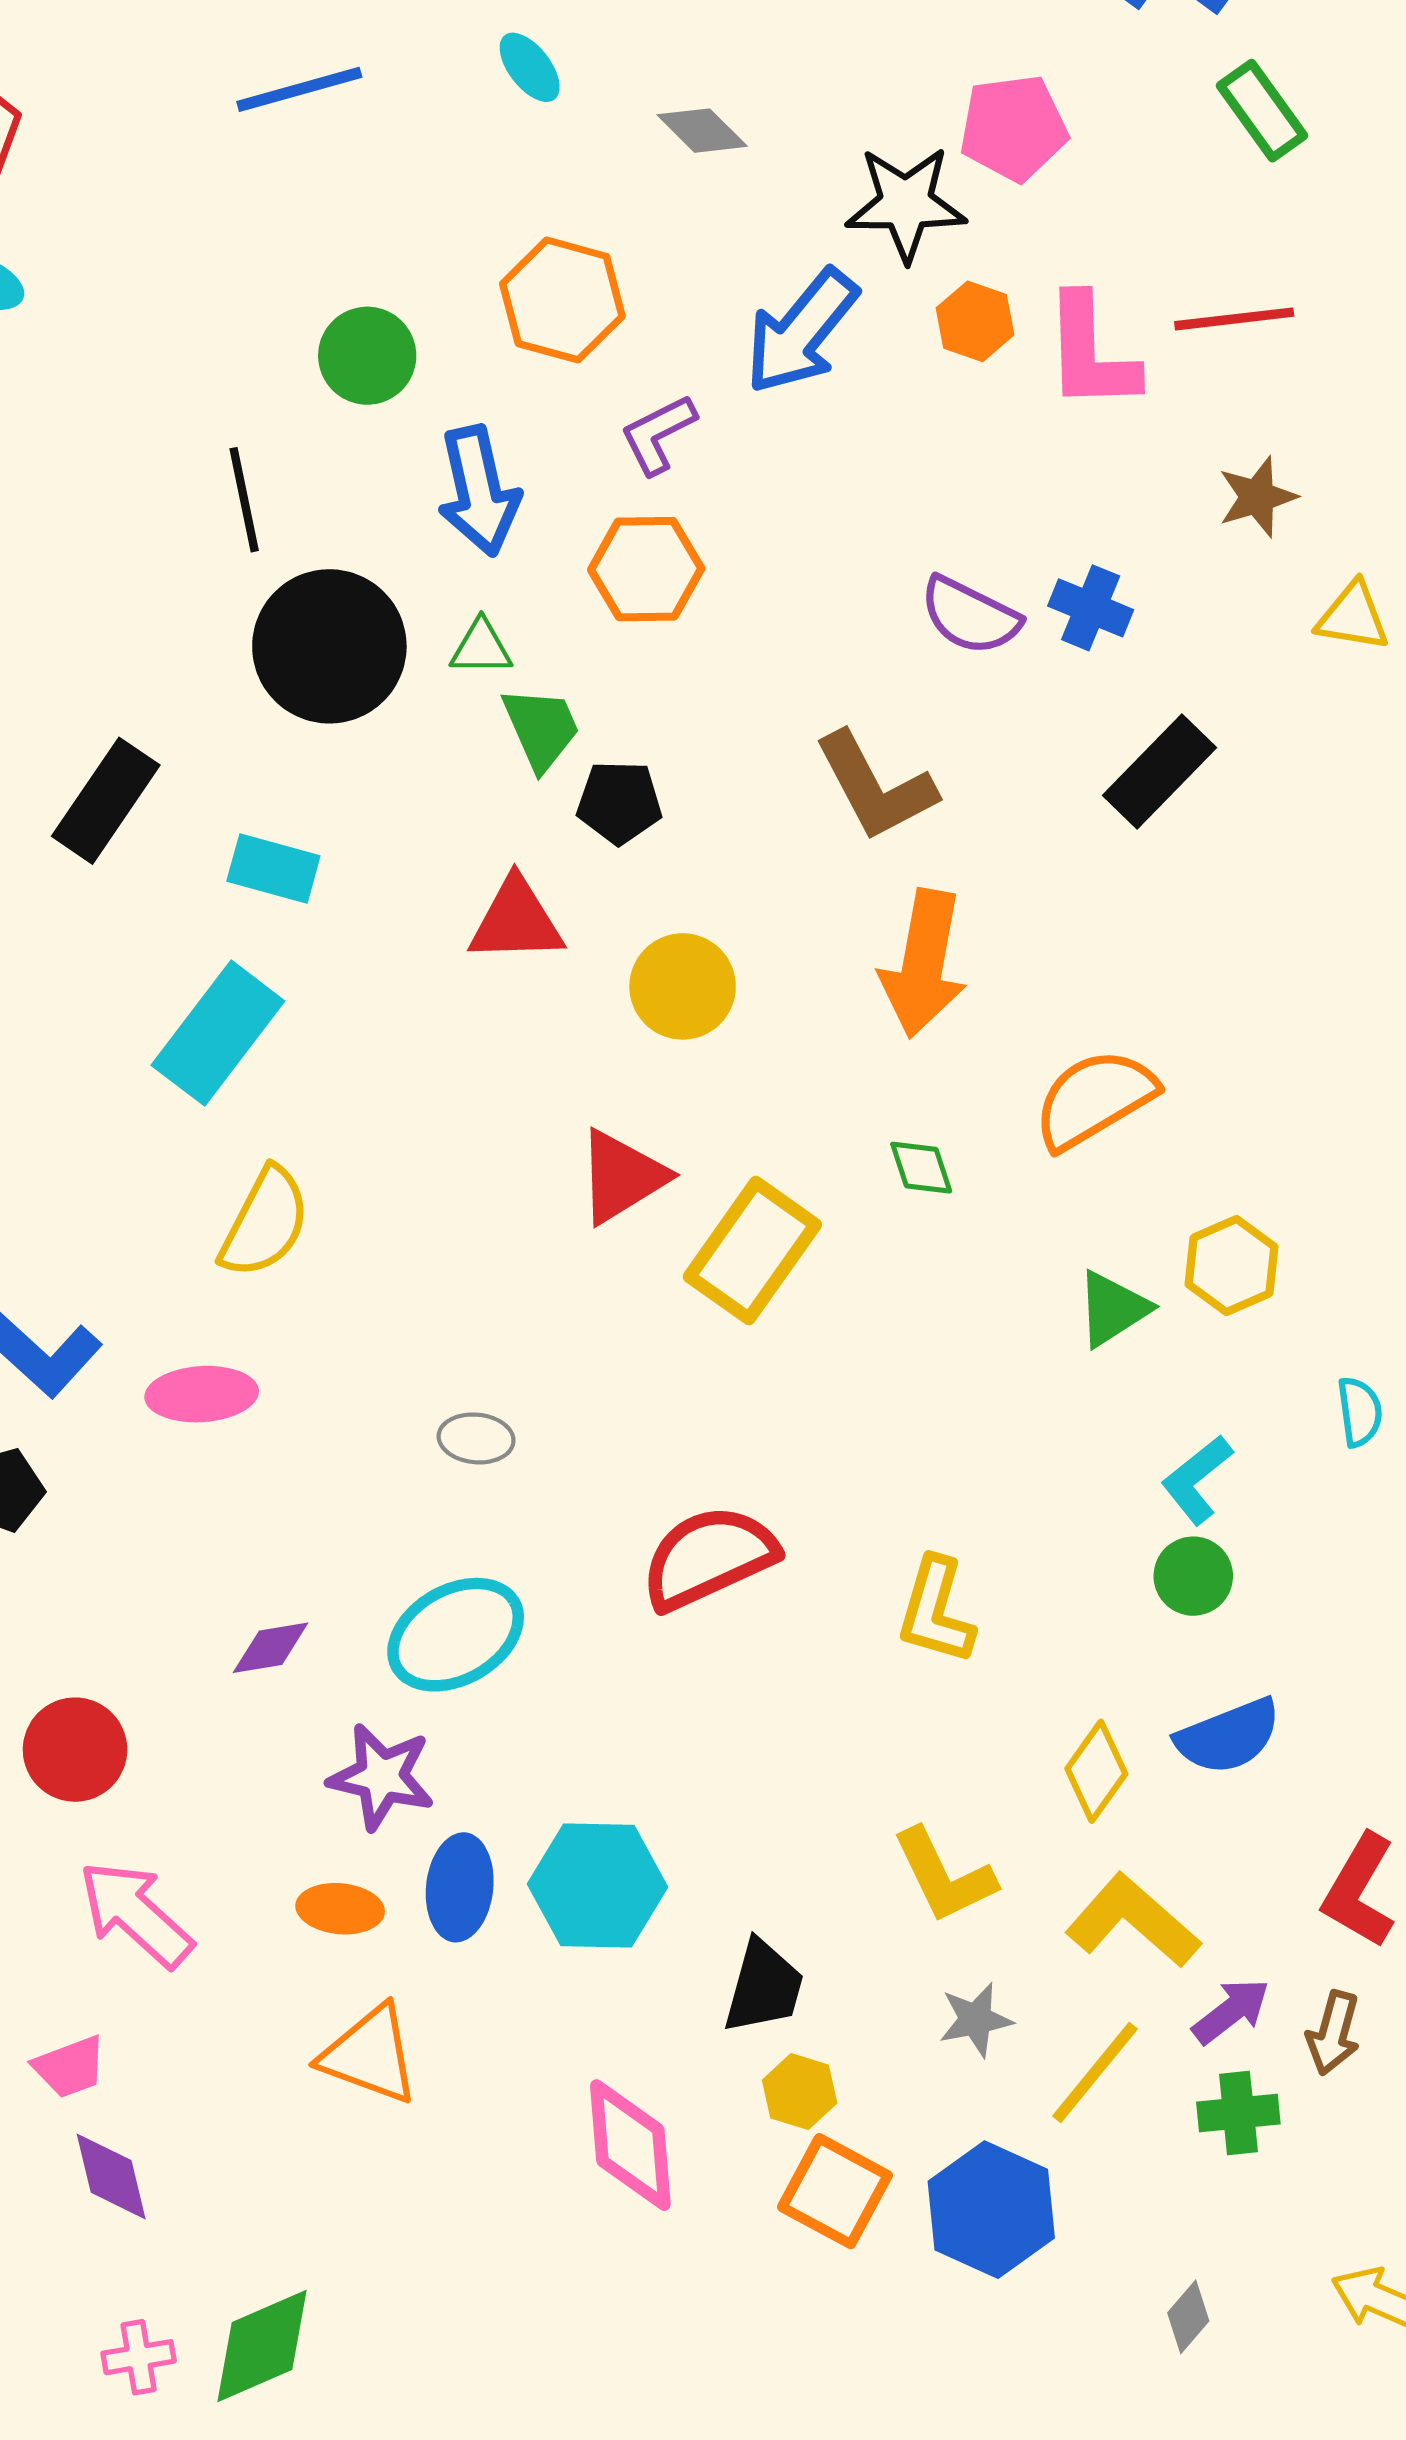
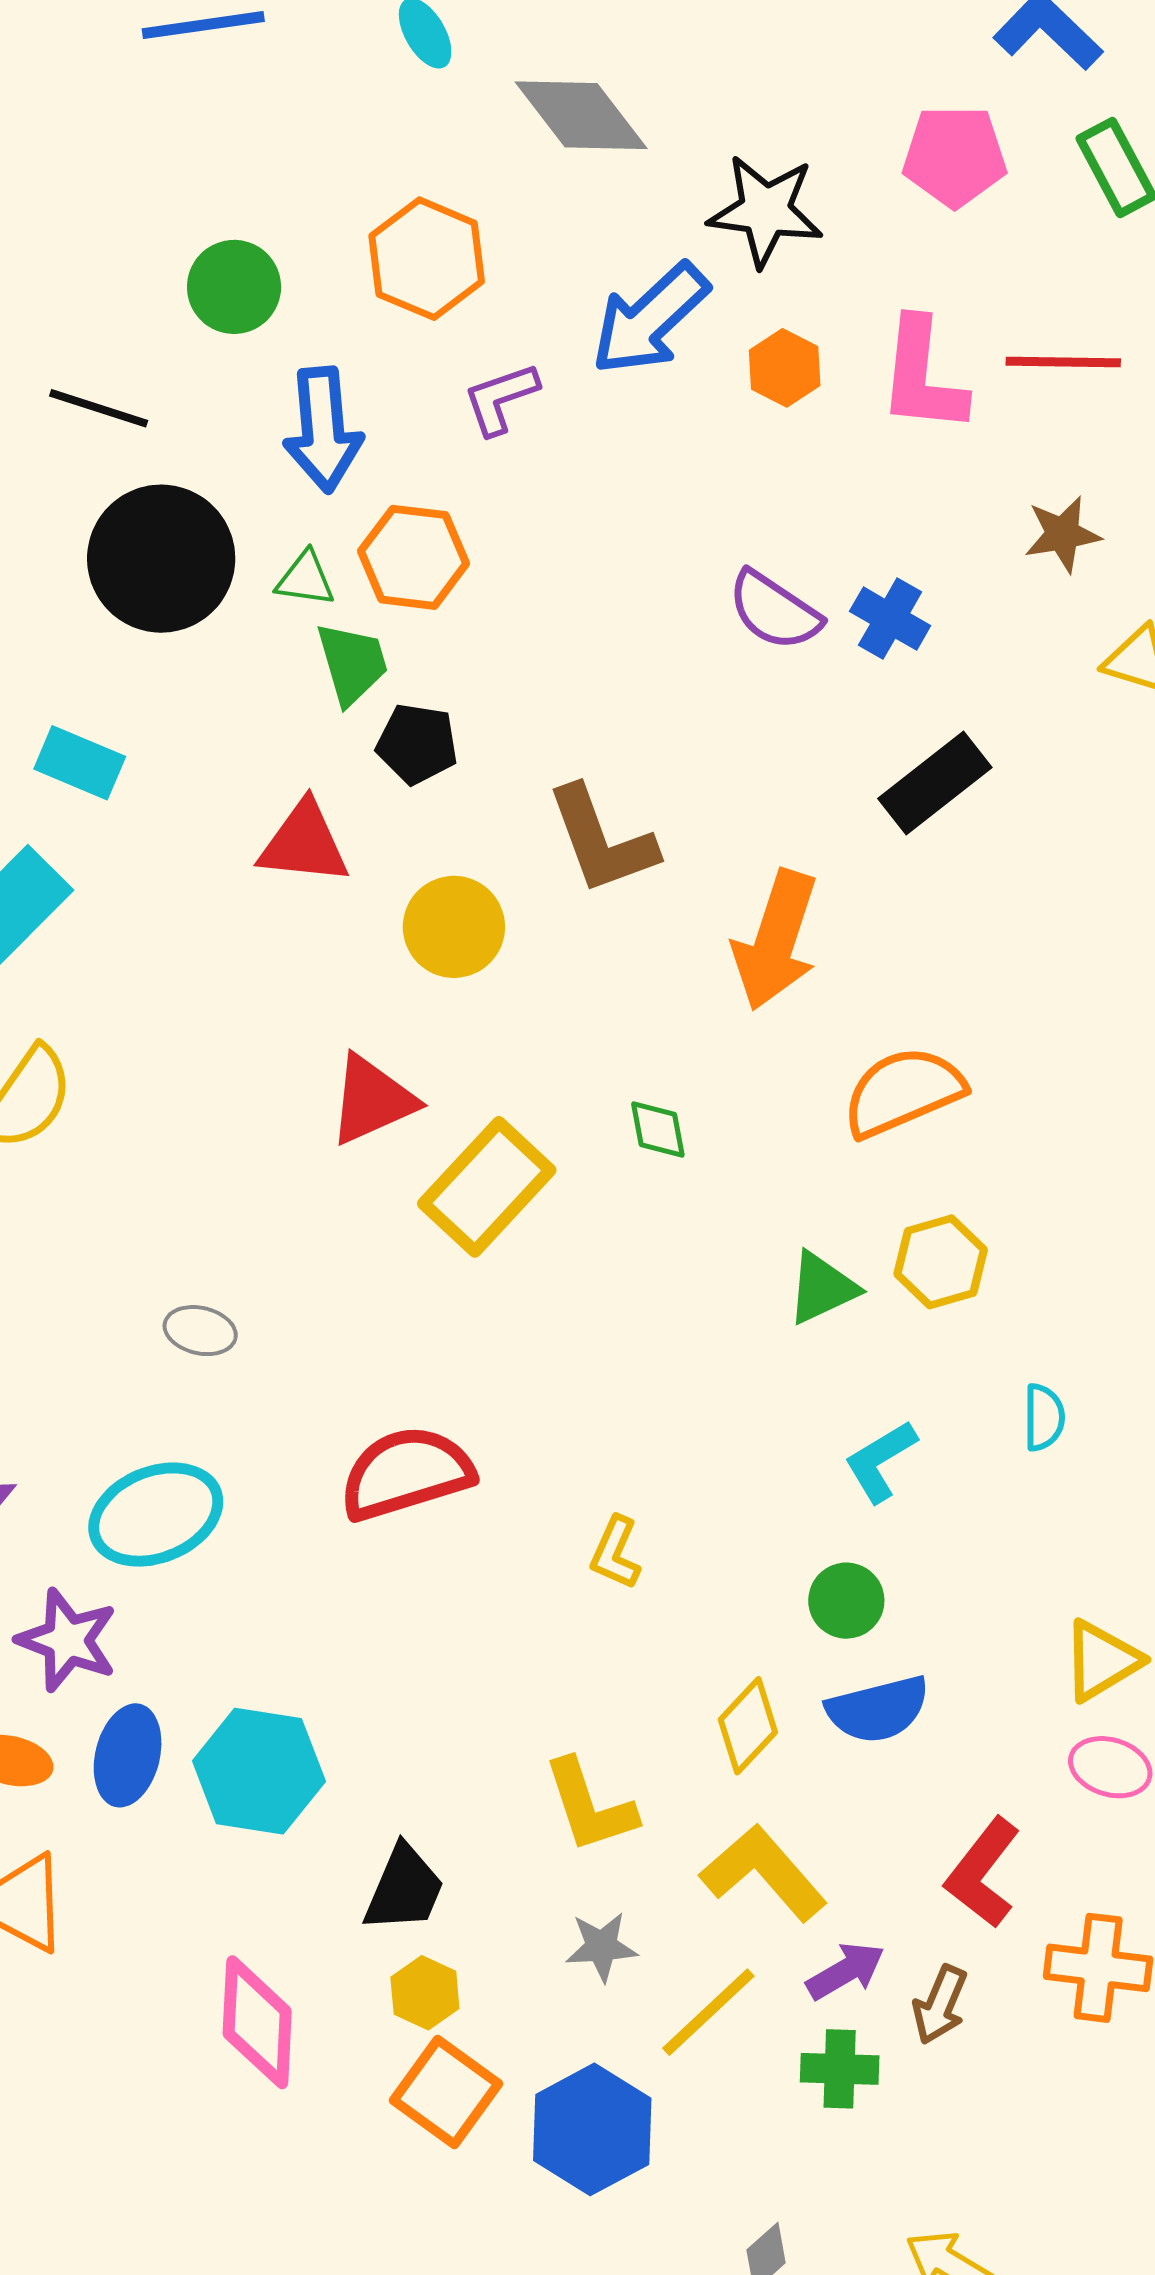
pink pentagon: (1014, 128) -> (955, 156), moved
gray diamond: (702, 131) -> (581, 115), size x1.6
orange hexagon: (975, 321) -> (785, 368), moved
black line: (244, 500) -> (99, 408), turned -68
orange hexagon: (646, 569) -> (414, 557), moved
brown L-shape: (875, 787) -> (601, 840), moved
orange arrow: (923, 964) -> (776, 940), moved
orange semicircle: (1094, 1099) -> (903, 1092), moved
green circle: (1193, 1576) -> (846, 1601), moved
yellow L-shape: (936, 1611) -> (615, 1553), size x0.7

